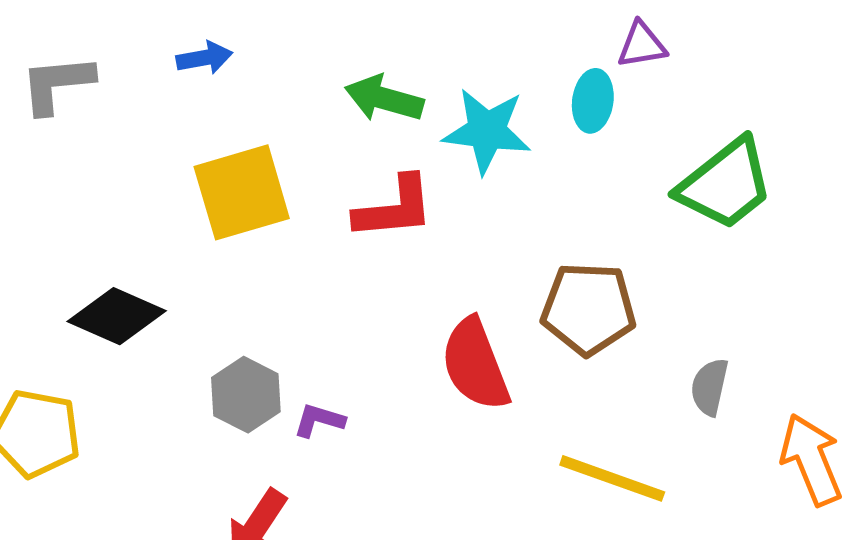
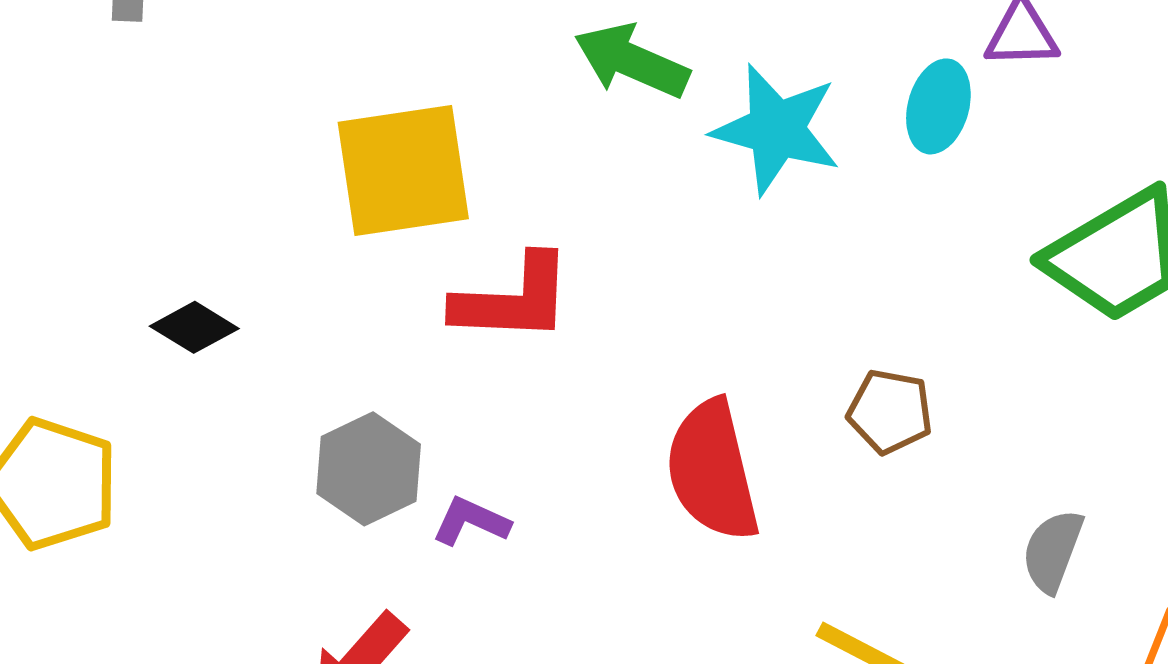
red L-shape: (394, 208) -> (513, 299), moved
brown pentagon: (588, 309) -> (890, 412), size x0.6
black diamond: (117, 316) -> (194, 327), size x0.6

